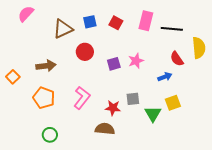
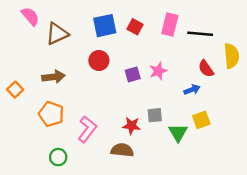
pink semicircle: (26, 14) -> (30, 16), turned 96
blue square: (90, 22) -> (105, 26), size x1.5
brown triangle: (63, 29) -> (57, 34), moved
pink L-shape: (82, 98) -> (87, 129), moved

